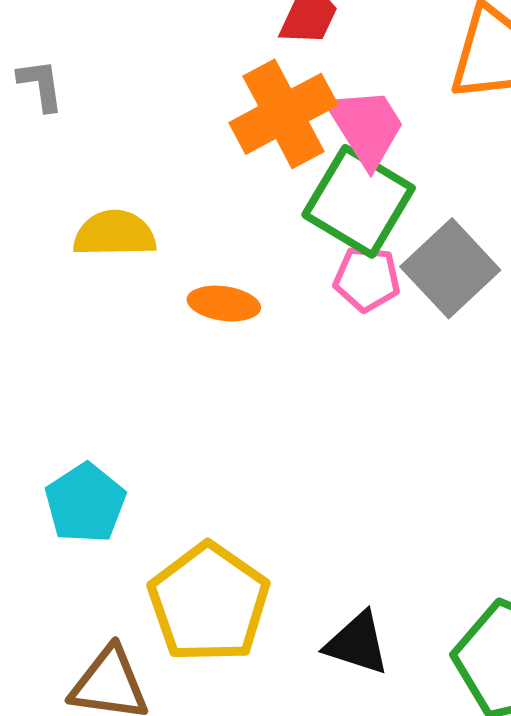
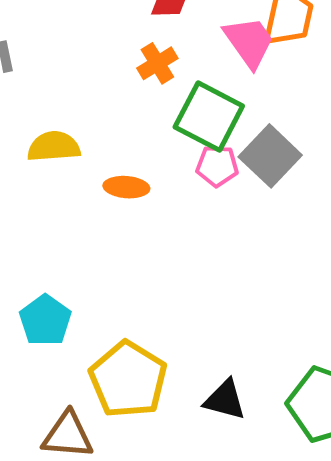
orange cross: (283, 114) -> (157, 63), size x0.6
pink trapezoid: (366, 127) -> (249, 42), moved

